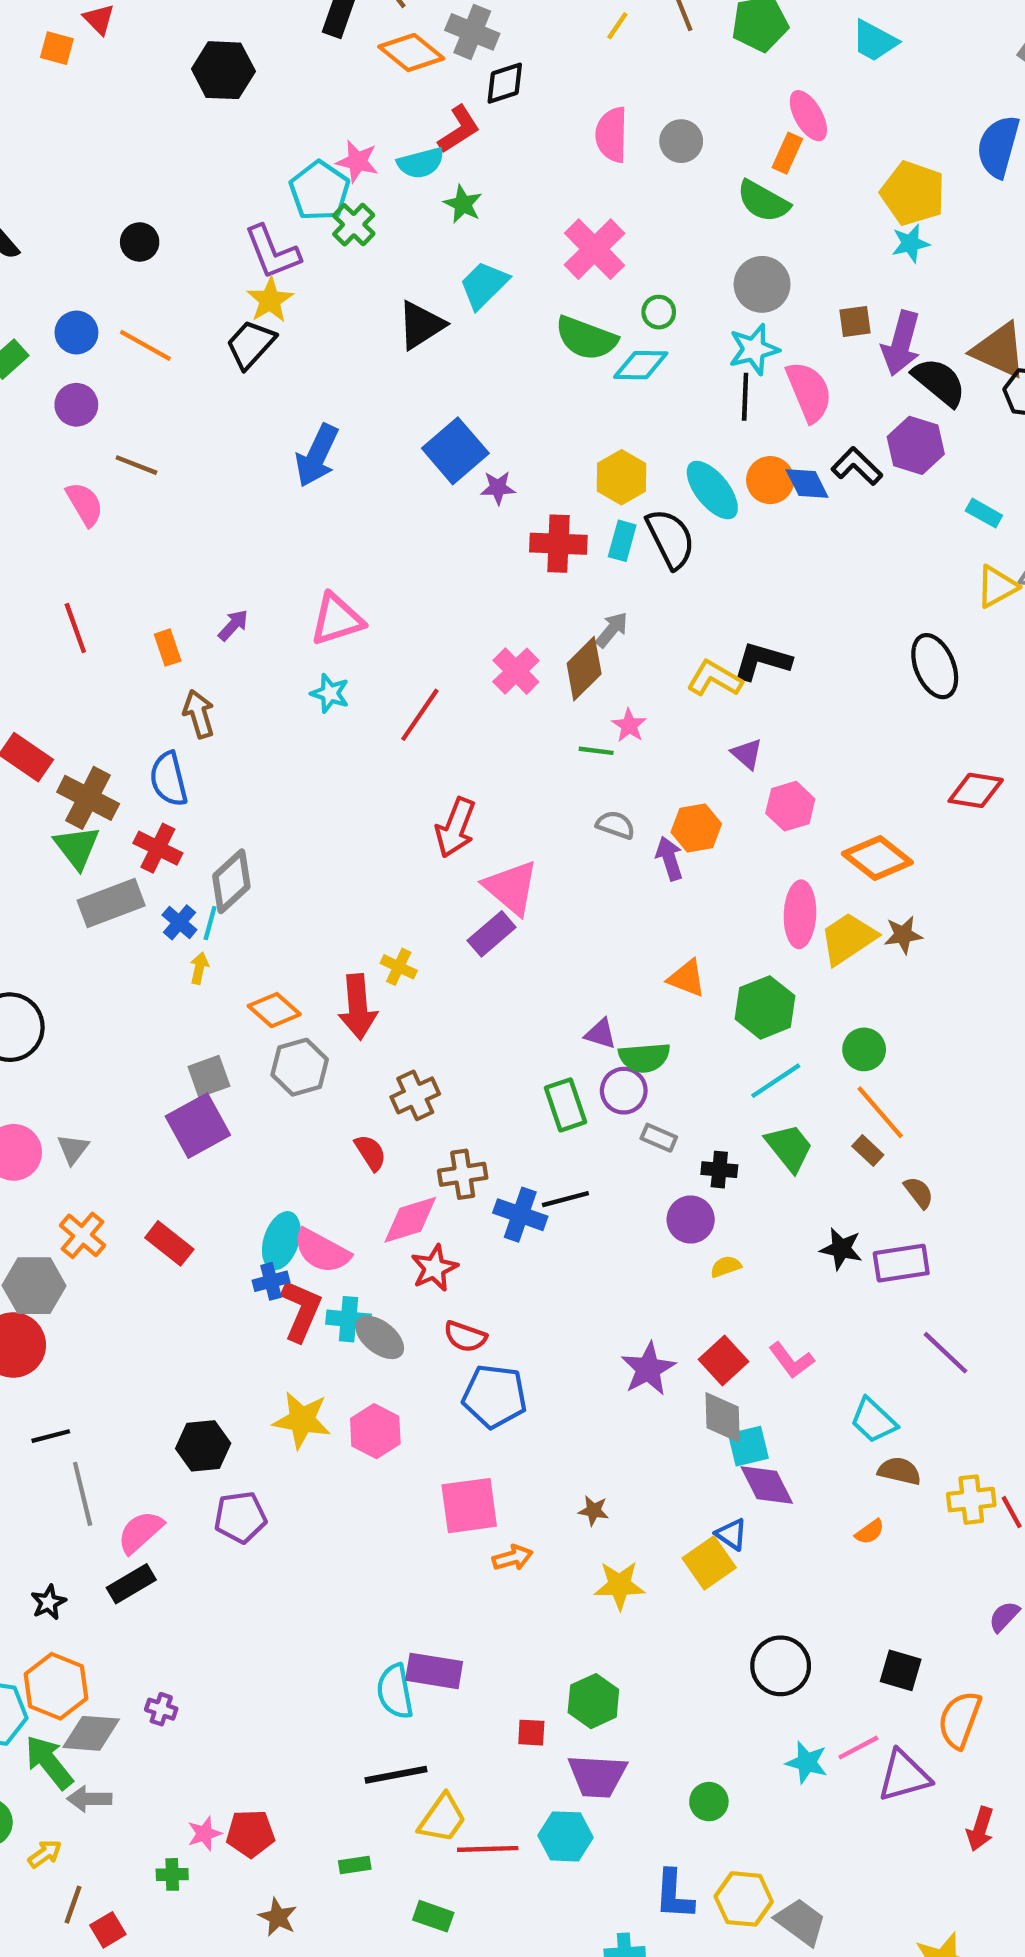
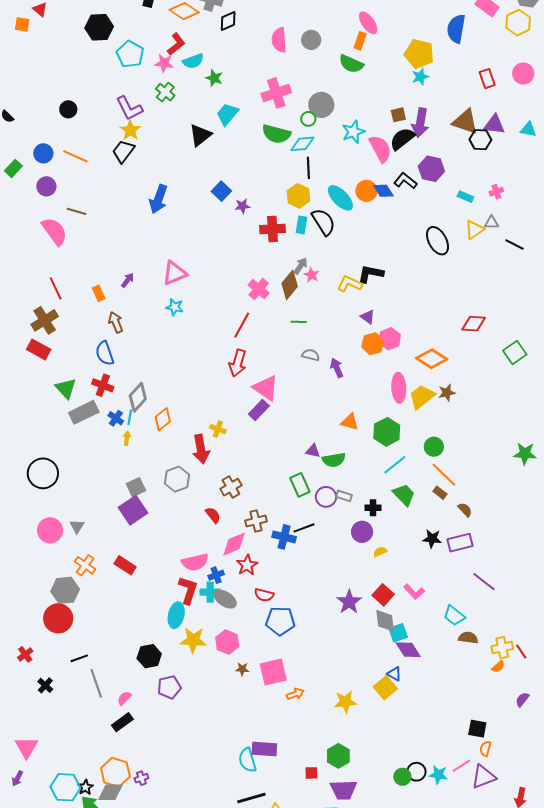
red L-shape: (459, 129) -> (176, 44), moved
cyan pentagon: (320, 191) -> (130, 54), moved
pink cross: (594, 249) -> (276, 93), turned 32
gray circle: (762, 284) -> (321, 105), moved
black semicircle: (939, 382) -> (402, 139), moved, turned -72
black line: (745, 397) -> (308, 168), moved
blue square: (455, 451) -> (221, 191), size x0.7
pink semicircle: (85, 504) -> (54, 231), size x1.4
black ellipse: (935, 666) -> (438, 241), moved
red line: (420, 715) -> (242, 325), moved
pink star: (629, 725) -> (312, 275), moved
brown cross: (88, 798) -> (45, 320), moved, turned 36
orange hexagon: (696, 828) -> (373, 344), moved
orange diamond: (274, 1010) -> (163, 419), moved, turned -75
purple circle: (624, 1091) -> (326, 497), moved
cyan ellipse: (281, 1241) -> (176, 615), moved
pink semicircle: (322, 1251) -> (195, 562), turned -36
blue cross: (271, 1281) -> (216, 575), moved
brown star: (594, 1511) -> (242, 669), moved
pink semicircle: (140, 1532) -> (124, 698), size x0.7
orange semicircle: (870, 1532) -> (498, 667), moved
black star: (48, 1602) -> (85, 787), moved
black circle: (781, 1666) -> (416, 772), moved, size x0.7
orange hexagon: (56, 1686) -> (115, 772), moved
purple cross: (161, 1709) -> (141, 778), turned -32
orange semicircle: (960, 1720) -> (485, 749), moved, size x0.6
green circle: (709, 1802) -> (402, 777), moved

